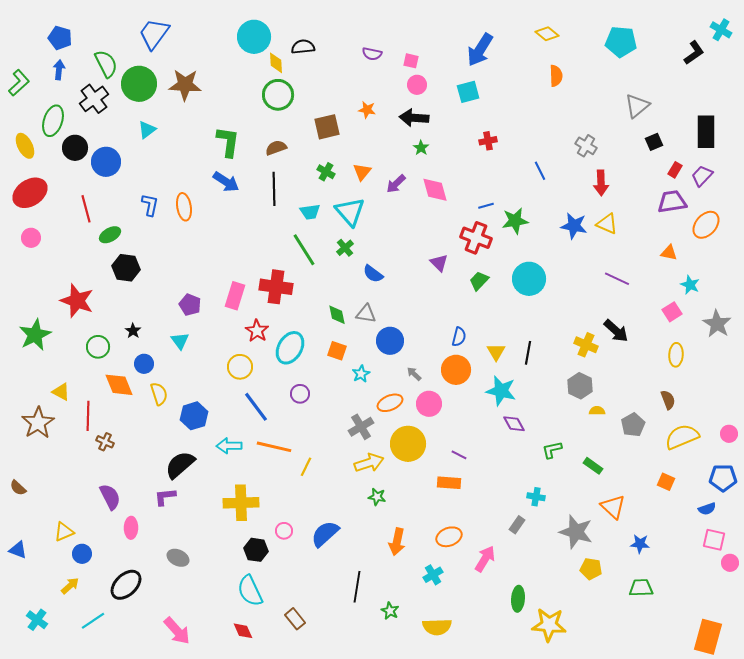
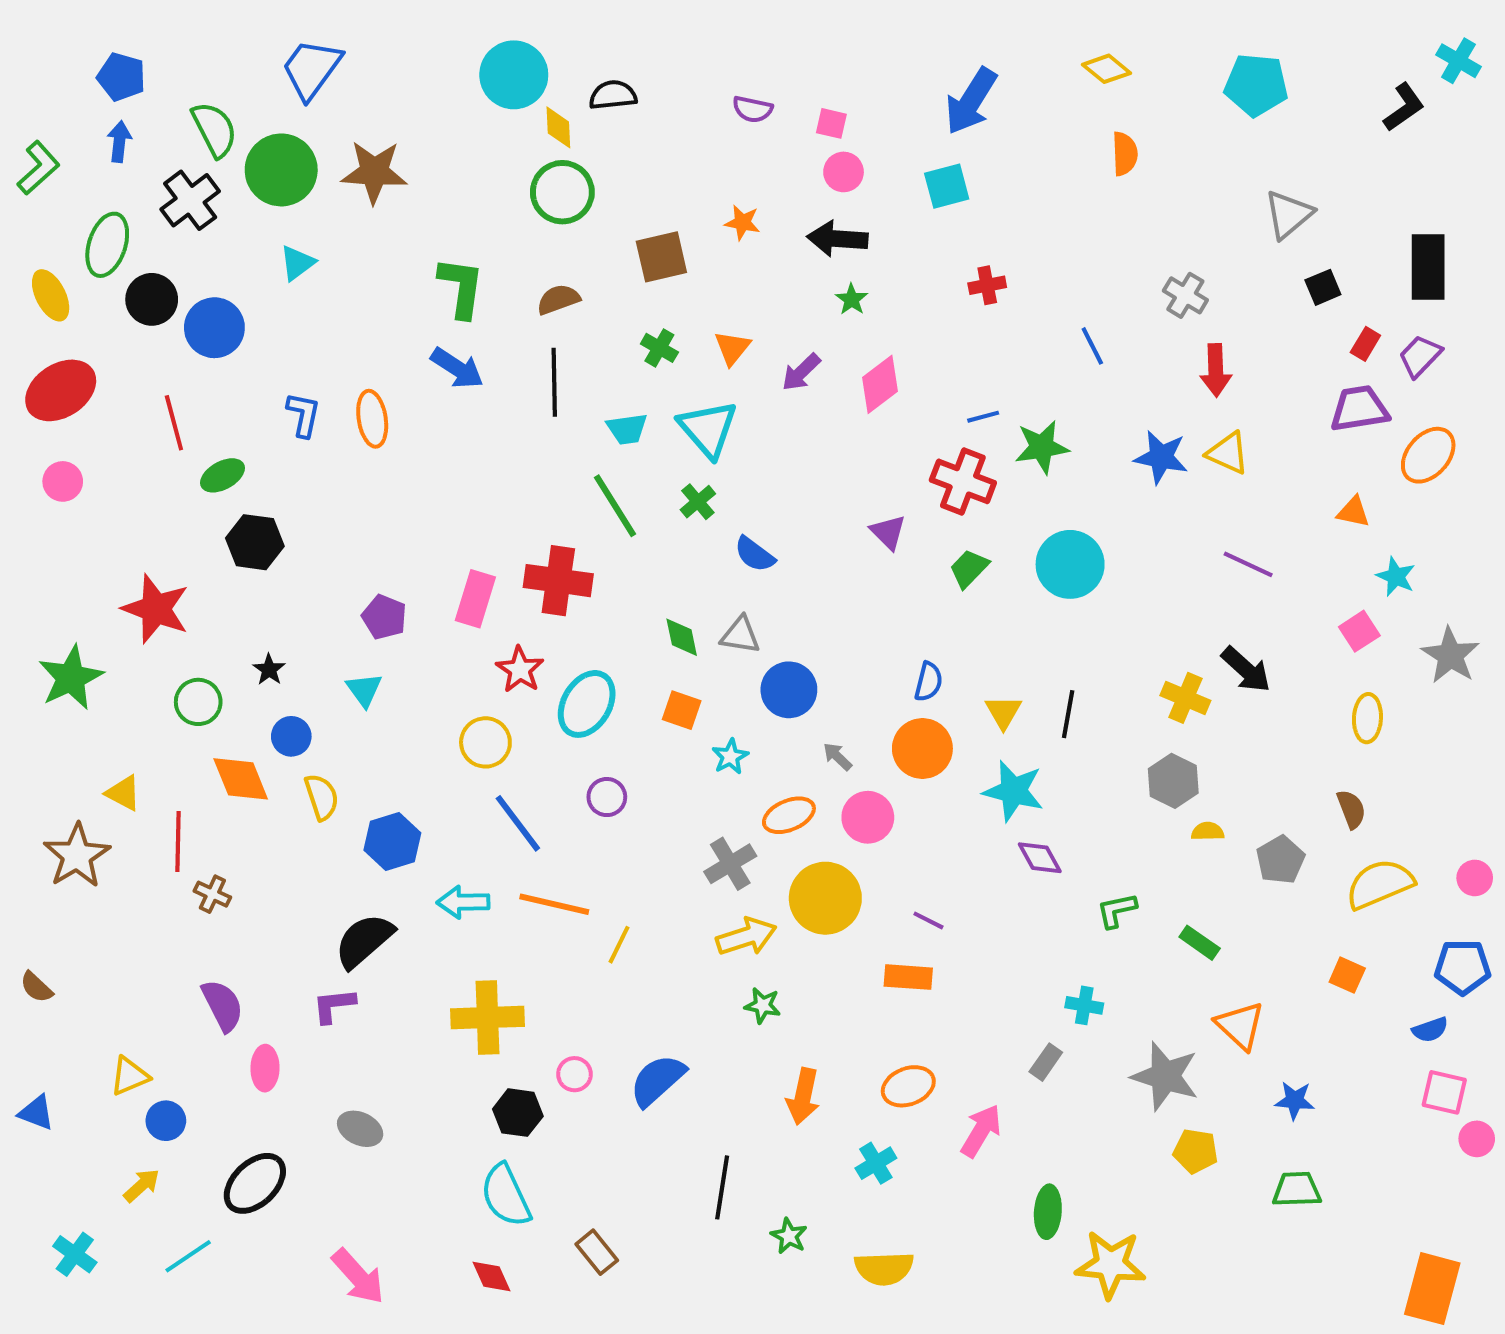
pink diamond: (435, 190) -> (880, 384), turned 68

